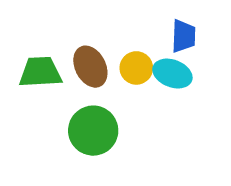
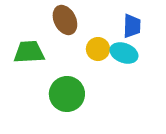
brown ellipse: (90, 67) -> (65, 20), moved

